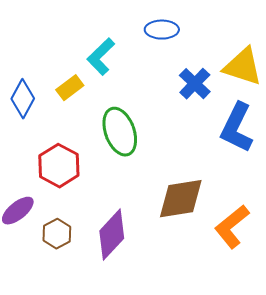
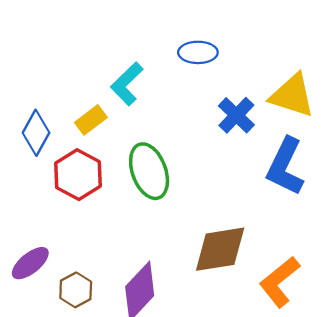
red hexagon: (59, 166) -> (78, 175), moved

